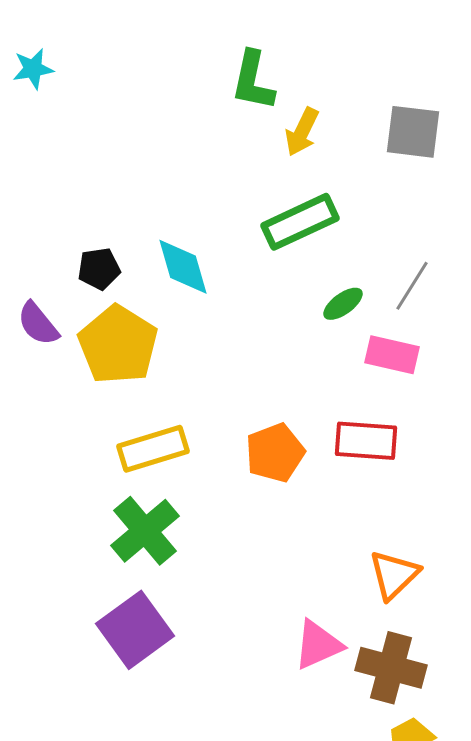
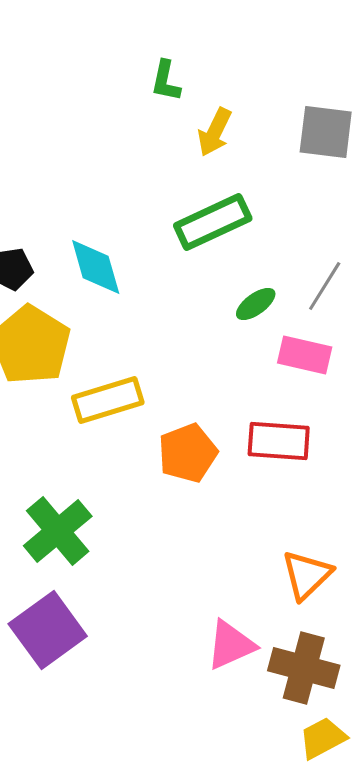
green L-shape: (253, 81) -> (166, 81), size x0.7
yellow rectangle: (153, 449) -> (108, 400), moved

